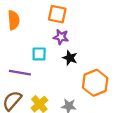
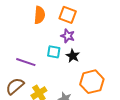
orange semicircle: (14, 20) -> (40, 15), moved
cyan square: (39, 54) -> (54, 52), moved

